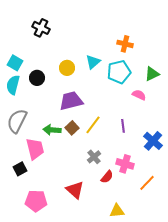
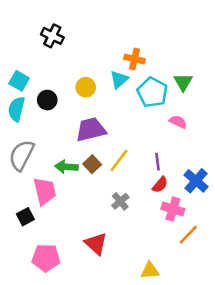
orange cross: (125, 44) -> (134, 59), moved
cyan pentagon: (119, 72) -> (152, 92), turned -30
green triangle: (152, 74) -> (183, 82), moved, turned -35
pink cross: (125, 164) -> (173, 209), moved
red semicircle: (107, 177) -> (160, 185), moved

